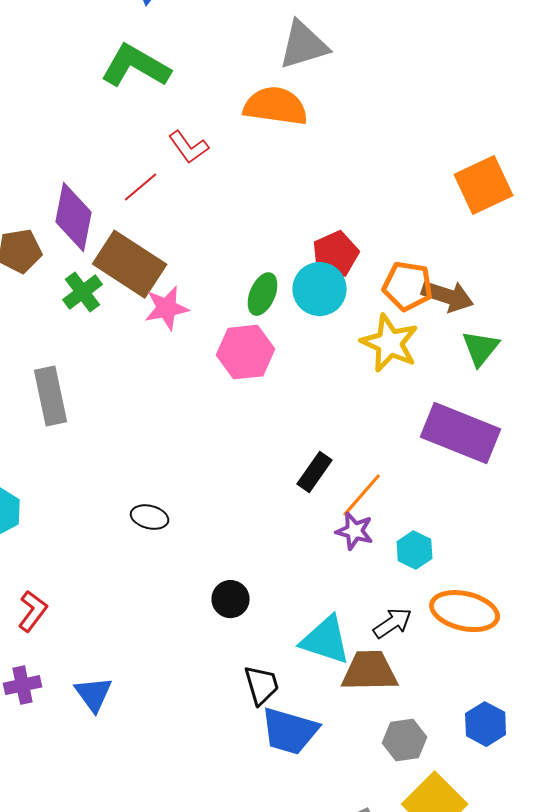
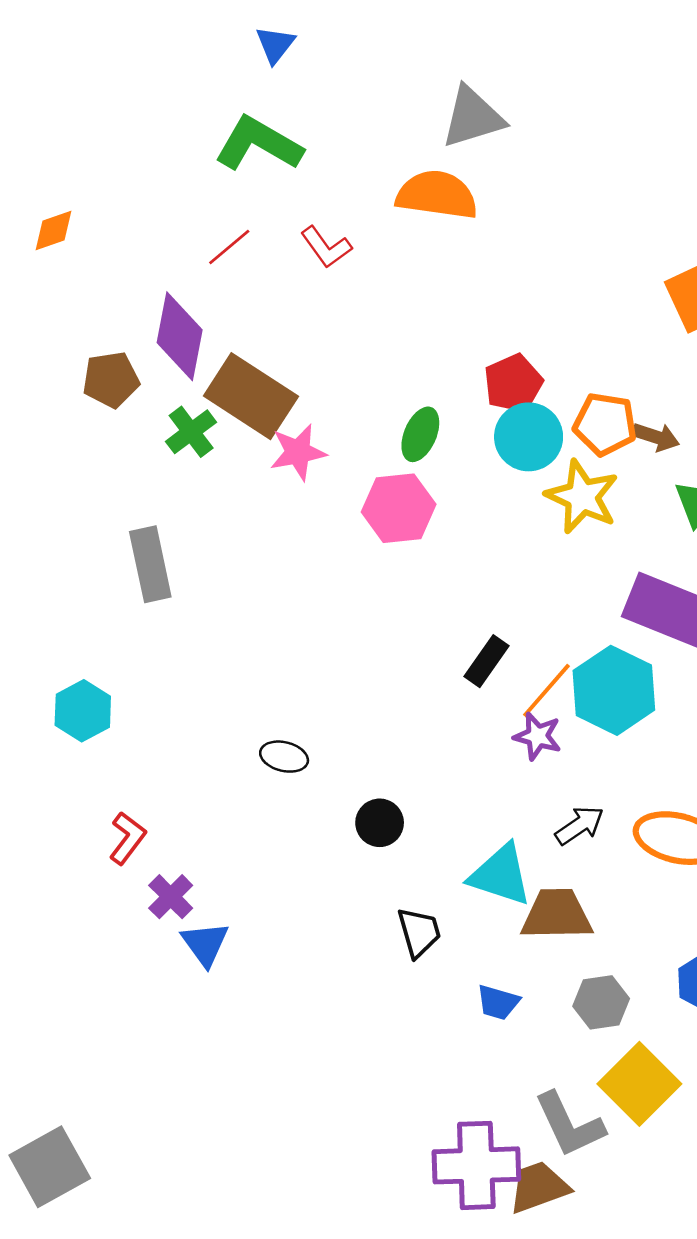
red line: (141, 187) -> (229, 247), moved
cyan circle: (320, 289) -> (529, 437), moved
brown arrow: (448, 296) -> (656, 437), size x0.7
black ellipse: (150, 517) -> (284, 757), moved
cyan hexagon: (415, 550) -> (614, 690), moved, size x1.8
black arrow: (393, 623) -> (580, 825), moved
purple cross: (23, 685) -> (171, 897), moved, turned -33
blue trapezoid: (290, 731) -> (498, 1002), moved, size x0.6

